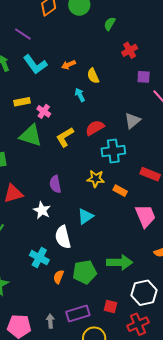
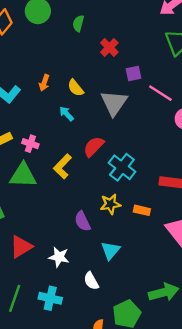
orange arrow: (69, 65) -> (44, 83), turned -32
gray triangle: (132, 121) -> (114, 103), moved, size x1.4
cyan cross: (113, 151) -> (122, 167), turned -30
purple semicircle: (55, 184) -> (83, 221), moved
white semicircle: (63, 237) -> (91, 281), size x0.7
cyan cross: (39, 258) -> (50, 298), moved

